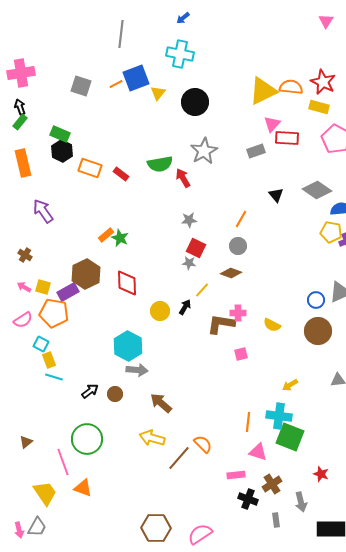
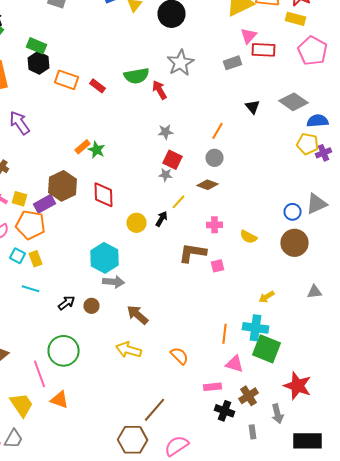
brown L-shape: (221, 324) -> (192, 253), moved
yellow rectangle: (49, 360) -> (36, 259), moved
brown line: (179, 458) -> (154, 410), moved
red star: (321, 474) -> (298, 386), size x1.8

